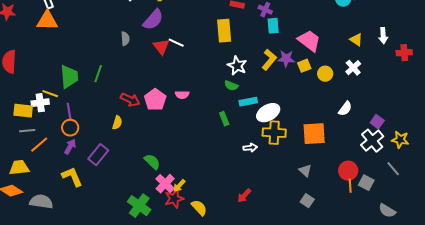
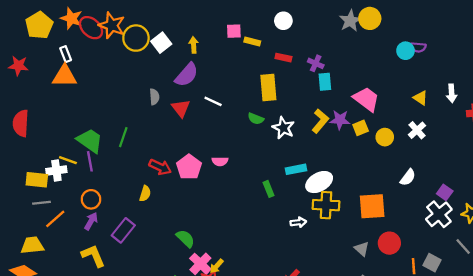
red triangle: (161, 47) -> (181, 108), moved
green trapezoid: (69, 77) -> (90, 141), turned -50
green semicircle: (231, 86) -> (256, 119), moved
purple line: (69, 112) -> (90, 161), moved
red circle: (348, 171) -> (389, 243), moved

